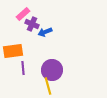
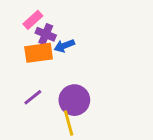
orange rectangle: (13, 51) -> (39, 53), moved
purple line: (23, 68) -> (33, 97), turned 56

